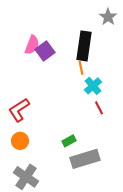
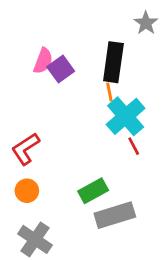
cyan cross: (93, 86) -> (126, 116), size x1.6
green rectangle: (69, 141) -> (93, 191), size x1.5

